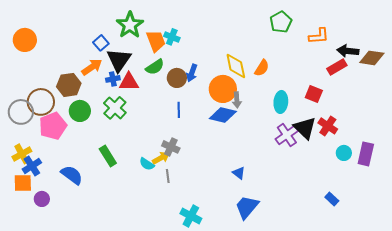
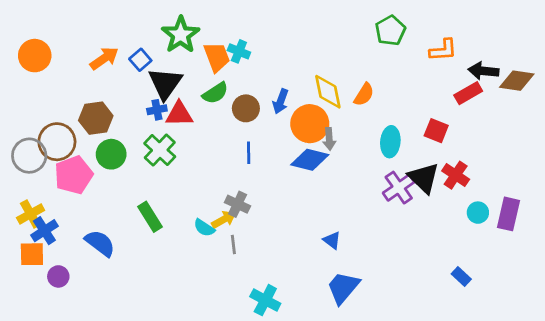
orange arrow: (92, 67) -> (104, 58), moved
blue arrow: (192, 73) -> (281, 101), moved

